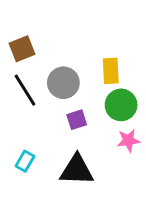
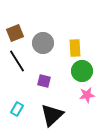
gray circle: (63, 83) -> (43, 43), moved
purple square: (77, 120) -> (44, 81), moved, turned 32
black triangle: (77, 170) -> (52, 115), turned -45

